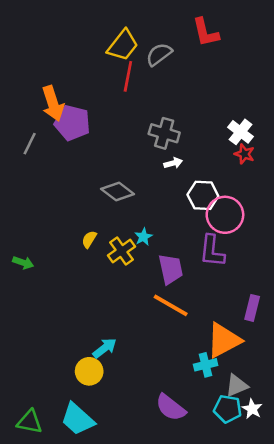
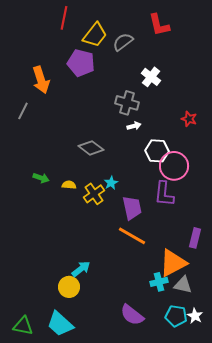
red line: (128, 76) -> (64, 18), moved
purple pentagon: (72, 123) -> (81, 63), moved
white cross: (241, 132) -> (151, 77), moved
yellow semicircle: (89, 239) -> (69, 185), turned 64
green arrow: (23, 263) -> (41, 178), moved
gray triangle: (237, 386) -> (183, 285), moved, turned 36

